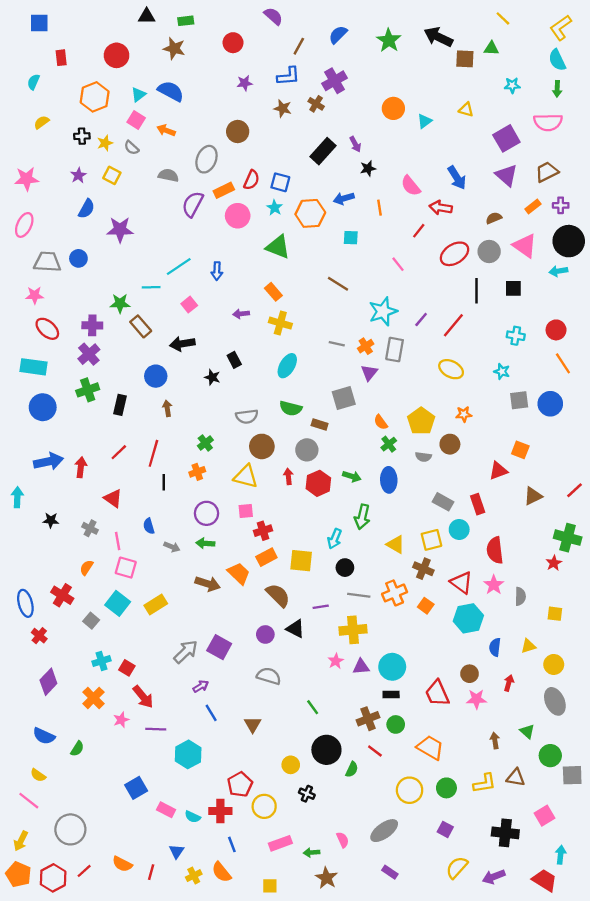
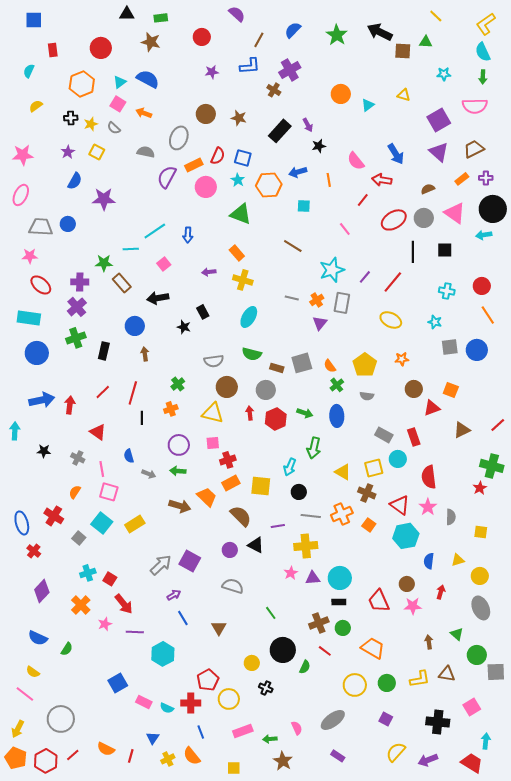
brown star: (283, 108) -> (239, 118), moved
gray square: (344, 398) -> (302, 363), moved
brown circle: (450, 444) -> (414, 389), moved

